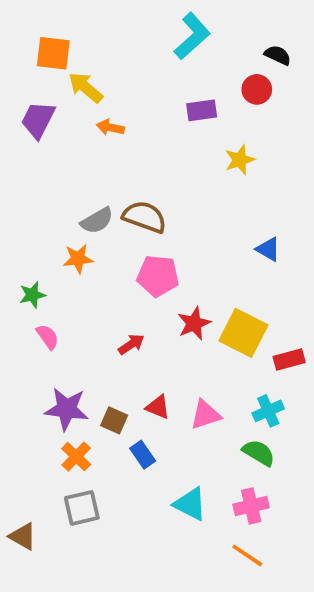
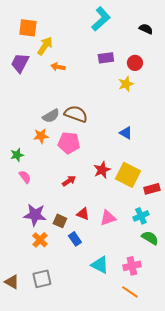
yellow arrow: (86, 87) -> (45, 46), turned 84
red circle: (257, 89) -> (135, 63), moved
blue triangle: (268, 249) -> (126, 133), moved
pink pentagon: (158, 276) -> (69, 143), moved
green semicircle: (259, 453) -> (150, 238), moved
gray square: (82, 508) -> (42, 279), moved

